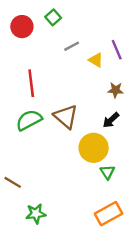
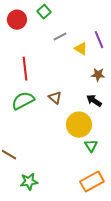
brown triangle: (66, 117) -> (55, 98), size x0.6
black arrow: (111, 120) -> (94, 101), turned 77

